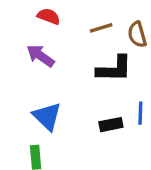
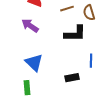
black rectangle: (111, 125) -> (72, 78), moved

